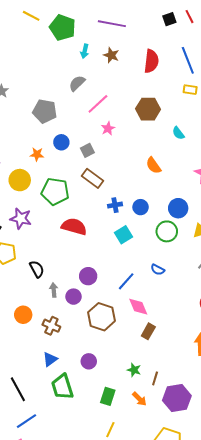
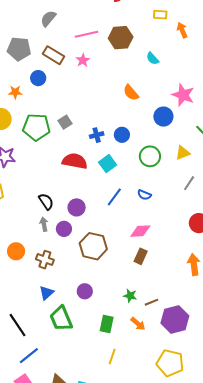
pink line: (98, 104) -> (86, 34), moved, turned 35
gray square: (87, 150) -> (65, 122), moved
brown rectangle: (93, 178) -> (54, 55), moved
blue circle: (178, 208) -> (163, 117), moved
red semicircle: (74, 227) -> (75, 161), moved
black semicircle: (37, 269) -> (46, 202), moved
blue line: (126, 281) -> (114, 197), moved
pink diamond: (138, 307) -> (140, 231), moved, turned -65
brown line: (155, 378) -> (152, 302), turned 56

